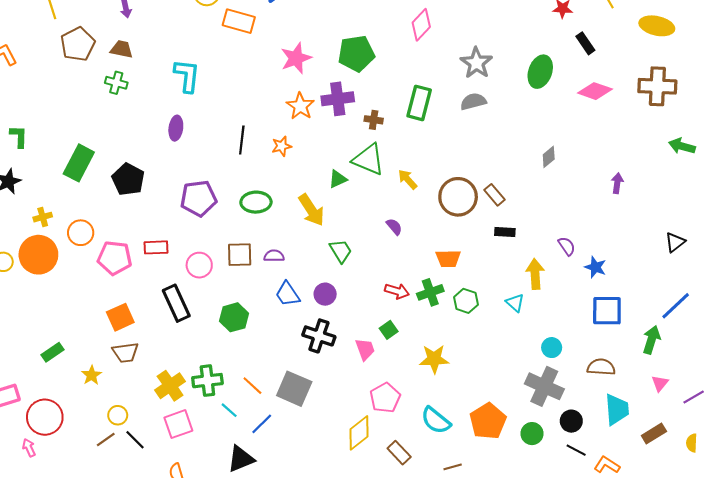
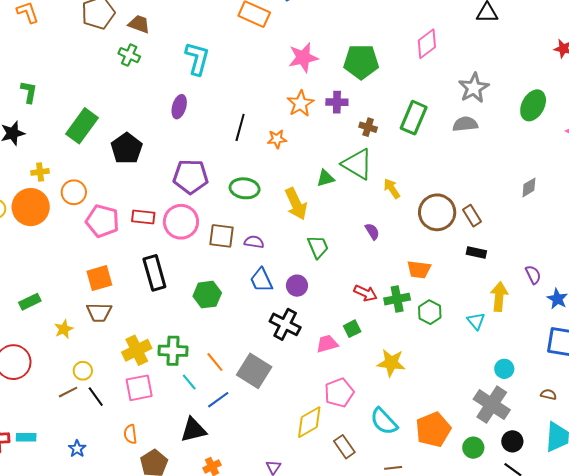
purple cross: (338, 99) -> (337, 102), size x0.7
pink circle: (199, 265) -> (181, 222), moved, size x1.4
pink trapezoid: (365, 349) -> (327, 344), turned -95
brown semicircle: (601, 367) -> (548, 394), size x0.6

